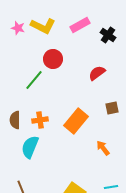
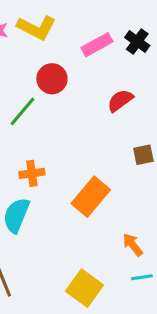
pink rectangle: (80, 25) -> (97, 45), moved
orange rectangle: (76, 121) -> (91, 197), moved
orange arrow: (103, 148) -> (133, 245), moved

